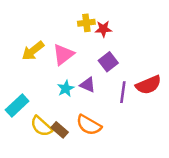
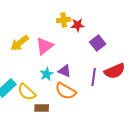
purple square: (108, 62) -> (98, 43), moved
orange semicircle: (89, 125) -> (66, 91), moved
yellow semicircle: (41, 126) -> (27, 92), moved
brown rectangle: (60, 130) -> (42, 108), turned -40

